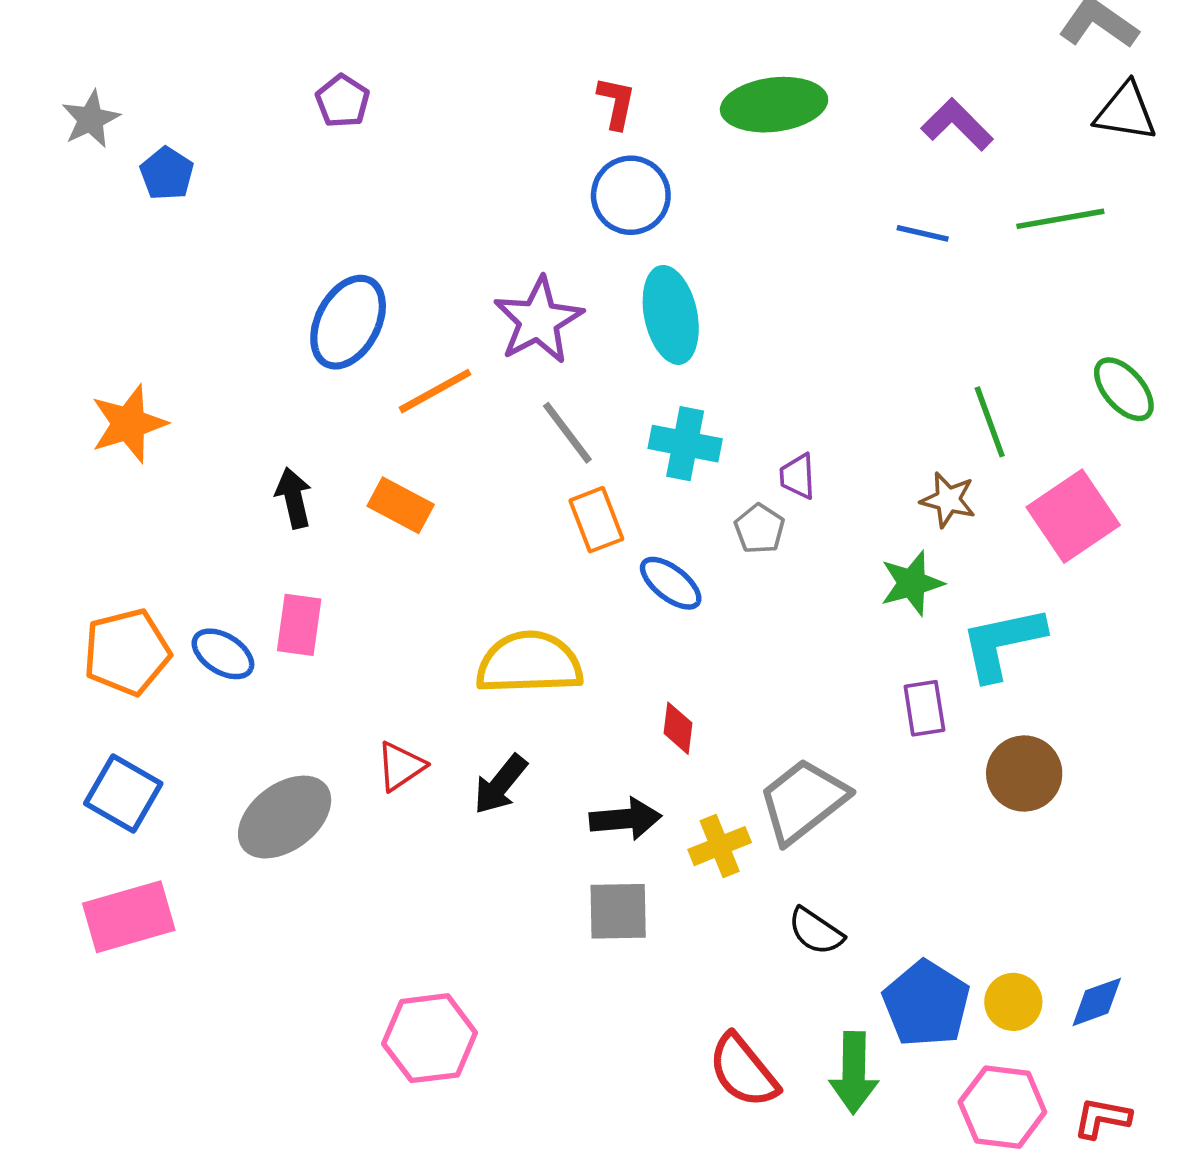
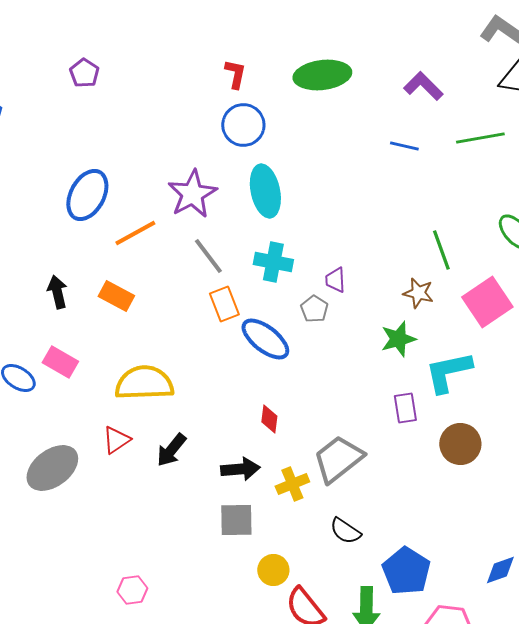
blue ellipse: (671, 583) -> (265, 339), size x1.4
pink rectangle: (299, 625) -> (60, 362), turned -68
yellow semicircle: (529, 663) -> (144, 383), moved
yellow circle: (1013, 1002) -> (273, 570), moved
pink hexagon: (430, 1038) -> (132, 590), size x0.6

